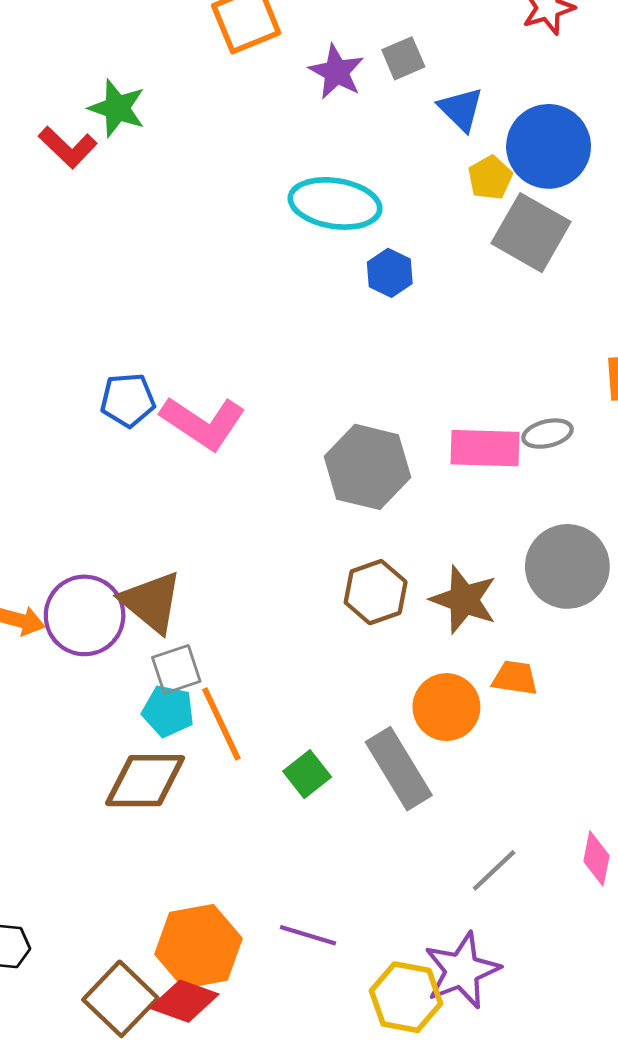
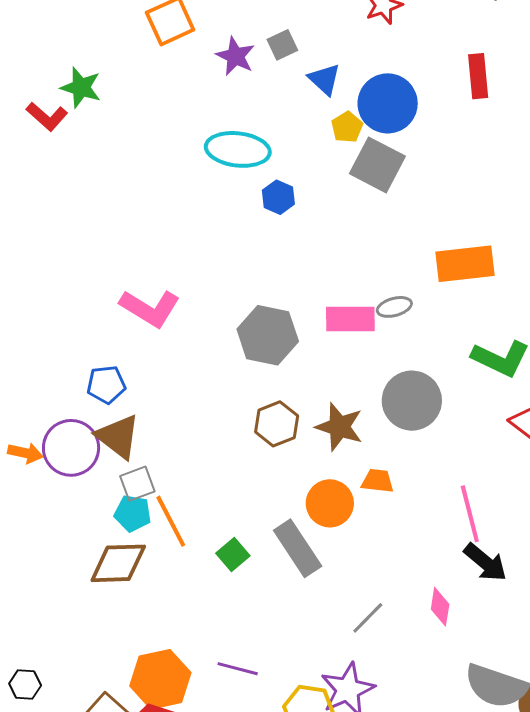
blue pentagon: (128, 400) -> (106, 385), moved

